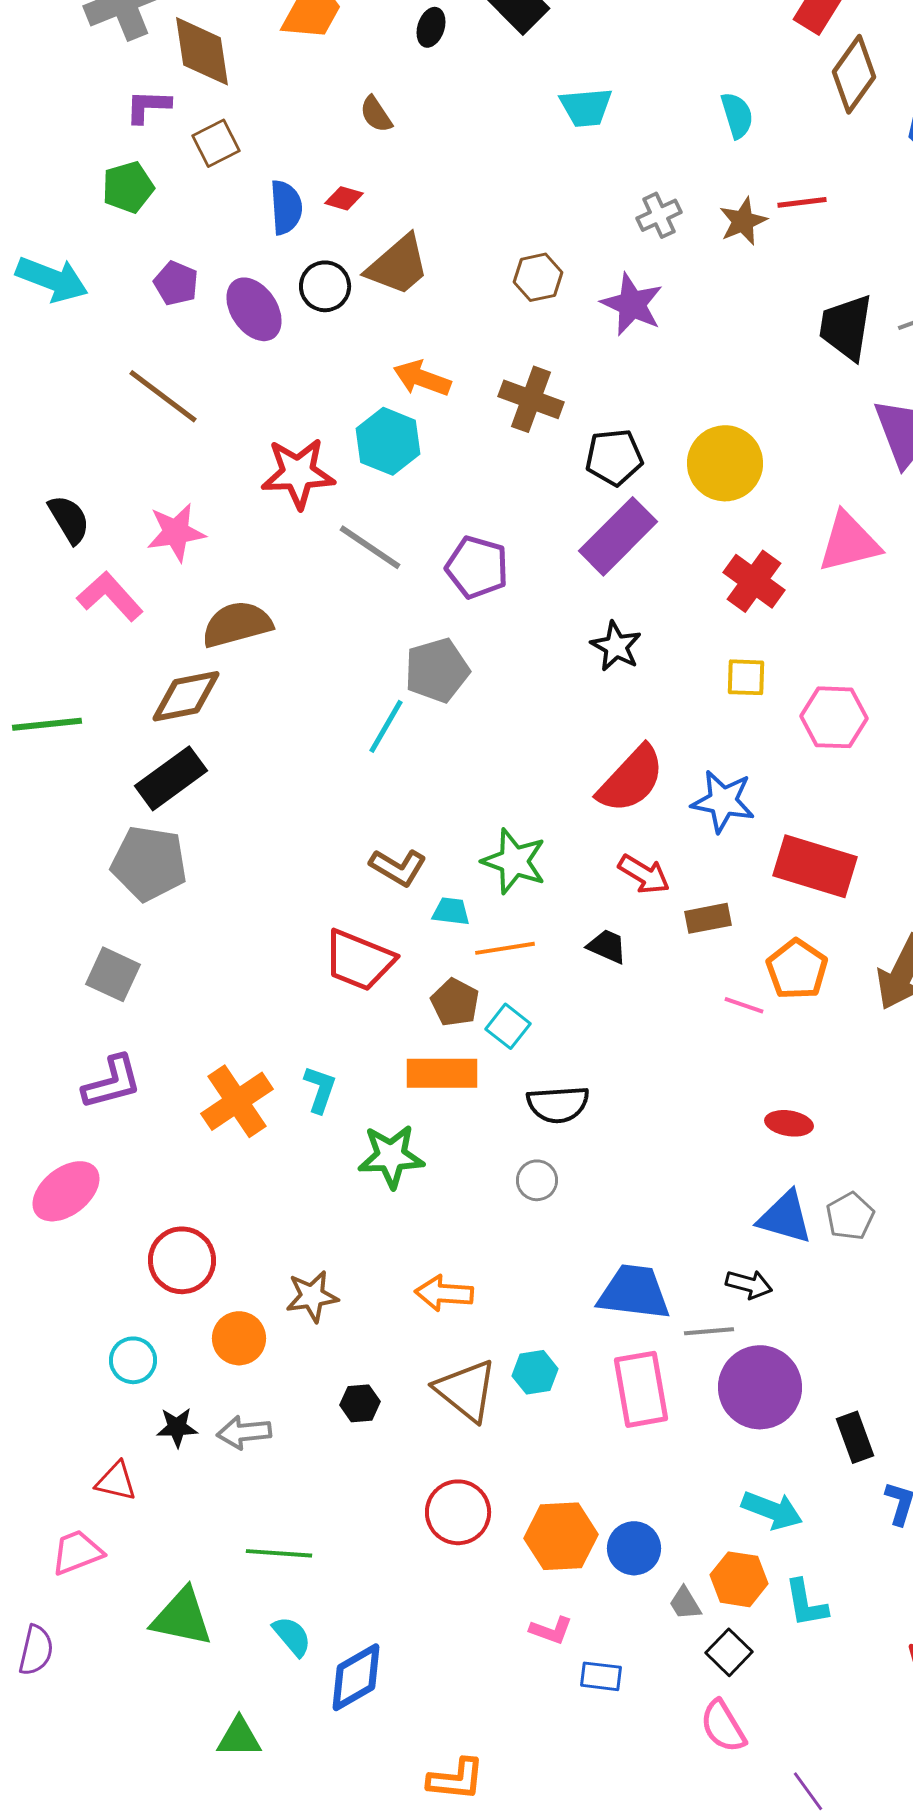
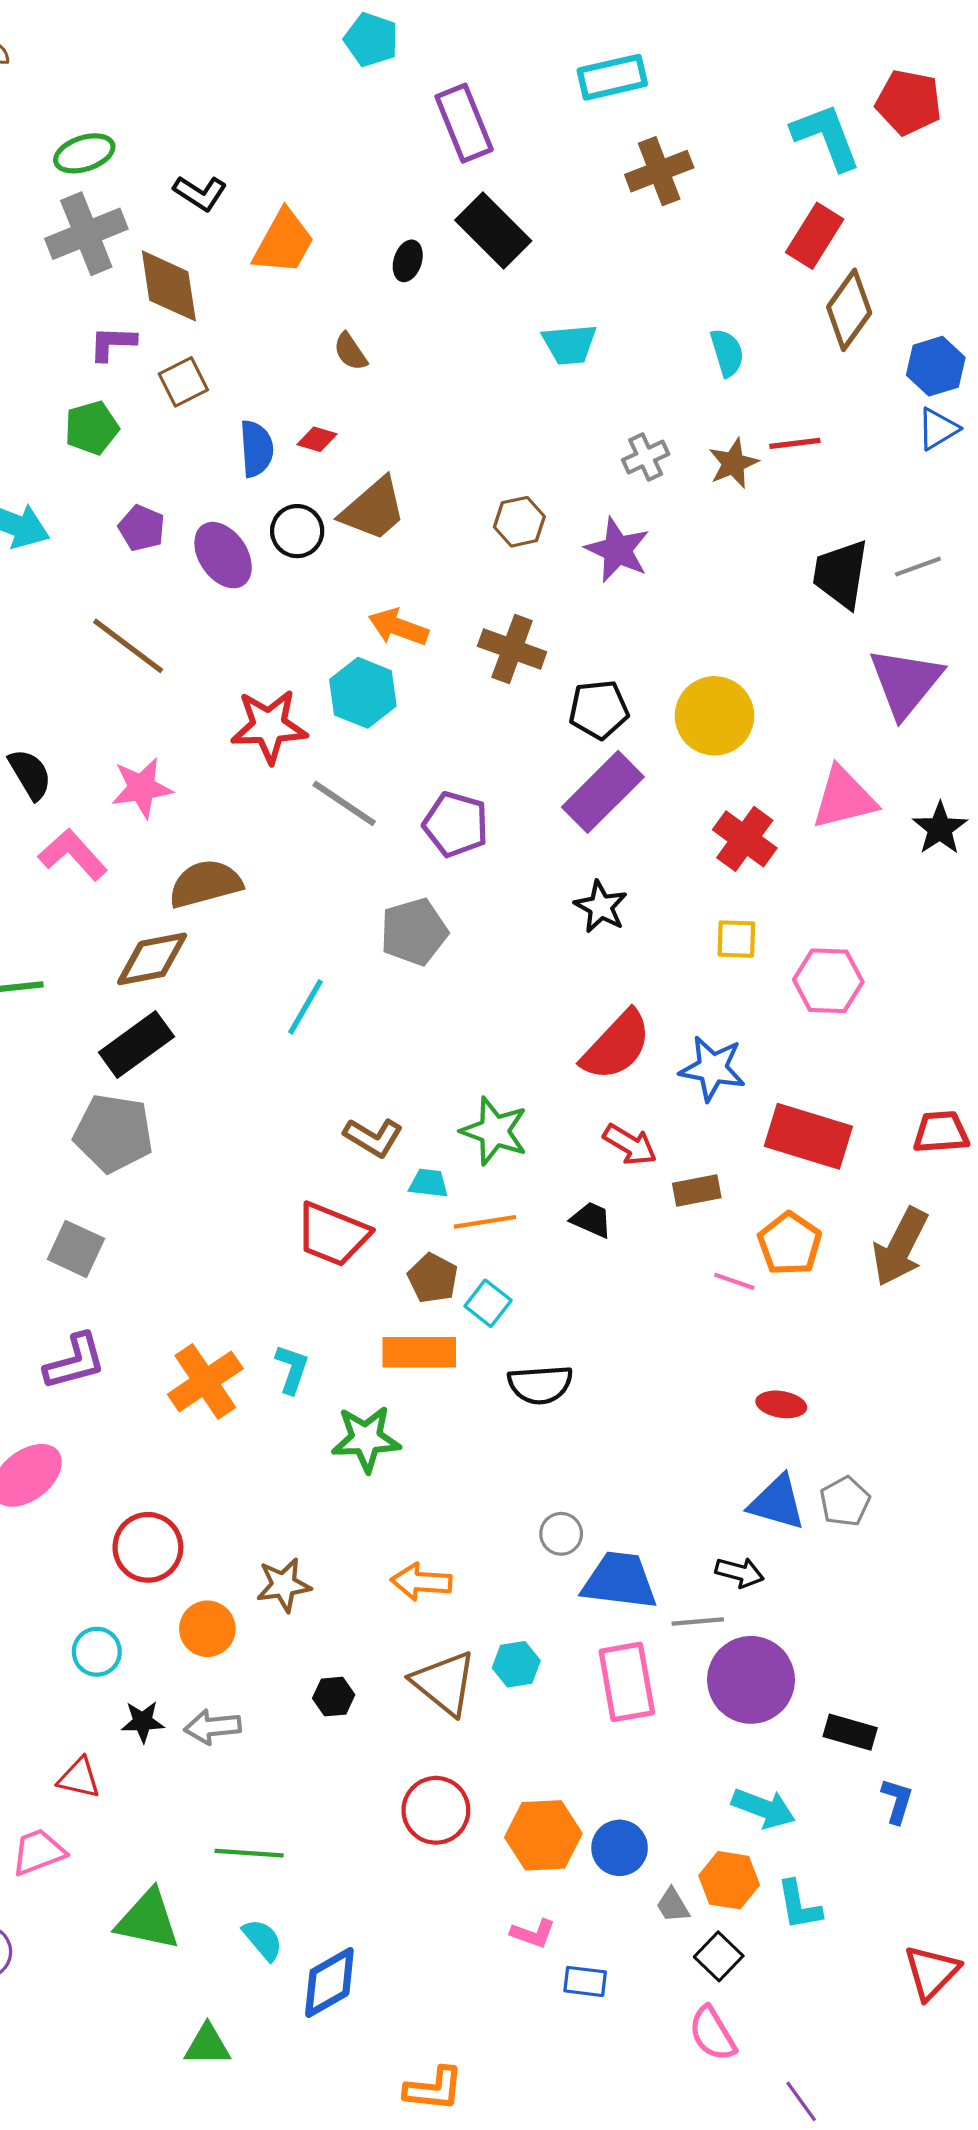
cyan line: (386, 726) -> (305, 1007), moved
gray circle: (537, 1180) -> (561, 1534), moved
black rectangle: (855, 1437) -> (850, 1732), turned -54

